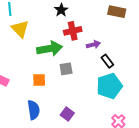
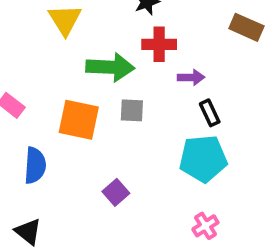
orange square: (39, 80) -> (79, 120), size x1.6
blue semicircle: (34, 110) -> (35, 165), moved

